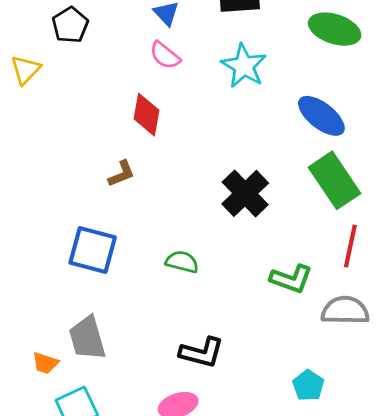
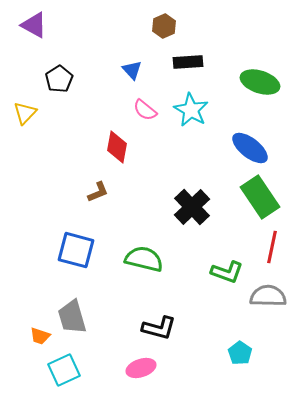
pink semicircle: (165, 55) -> (145, 110), moved
green semicircle: (182, 262) -> (144, 259), size x1.5

